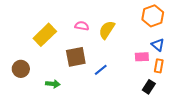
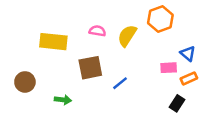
orange hexagon: (153, 16) -> (160, 19), moved
yellow rectangle: (45, 35) -> (53, 42), turned 50
orange rectangle: (159, 66) -> (189, 78), turned 56

